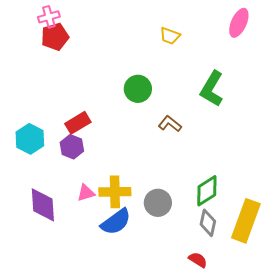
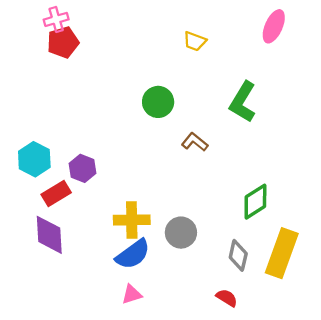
red rectangle: (78, 123) -> (56, 194), moved
green diamond: (207, 191) -> (255, 202), moved
pink triangle: (86, 193) -> (132, 294), moved

